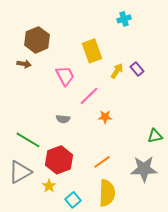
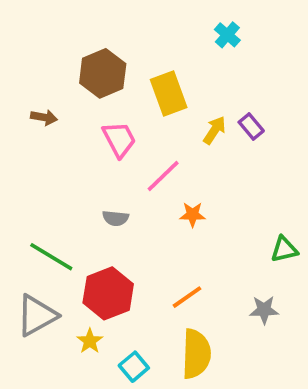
cyan cross: (124, 19) -> (227, 35), turned -32
brown hexagon: (37, 40) -> (103, 73), moved
gray star: (144, 169) -> (264, 310), size x0.6

